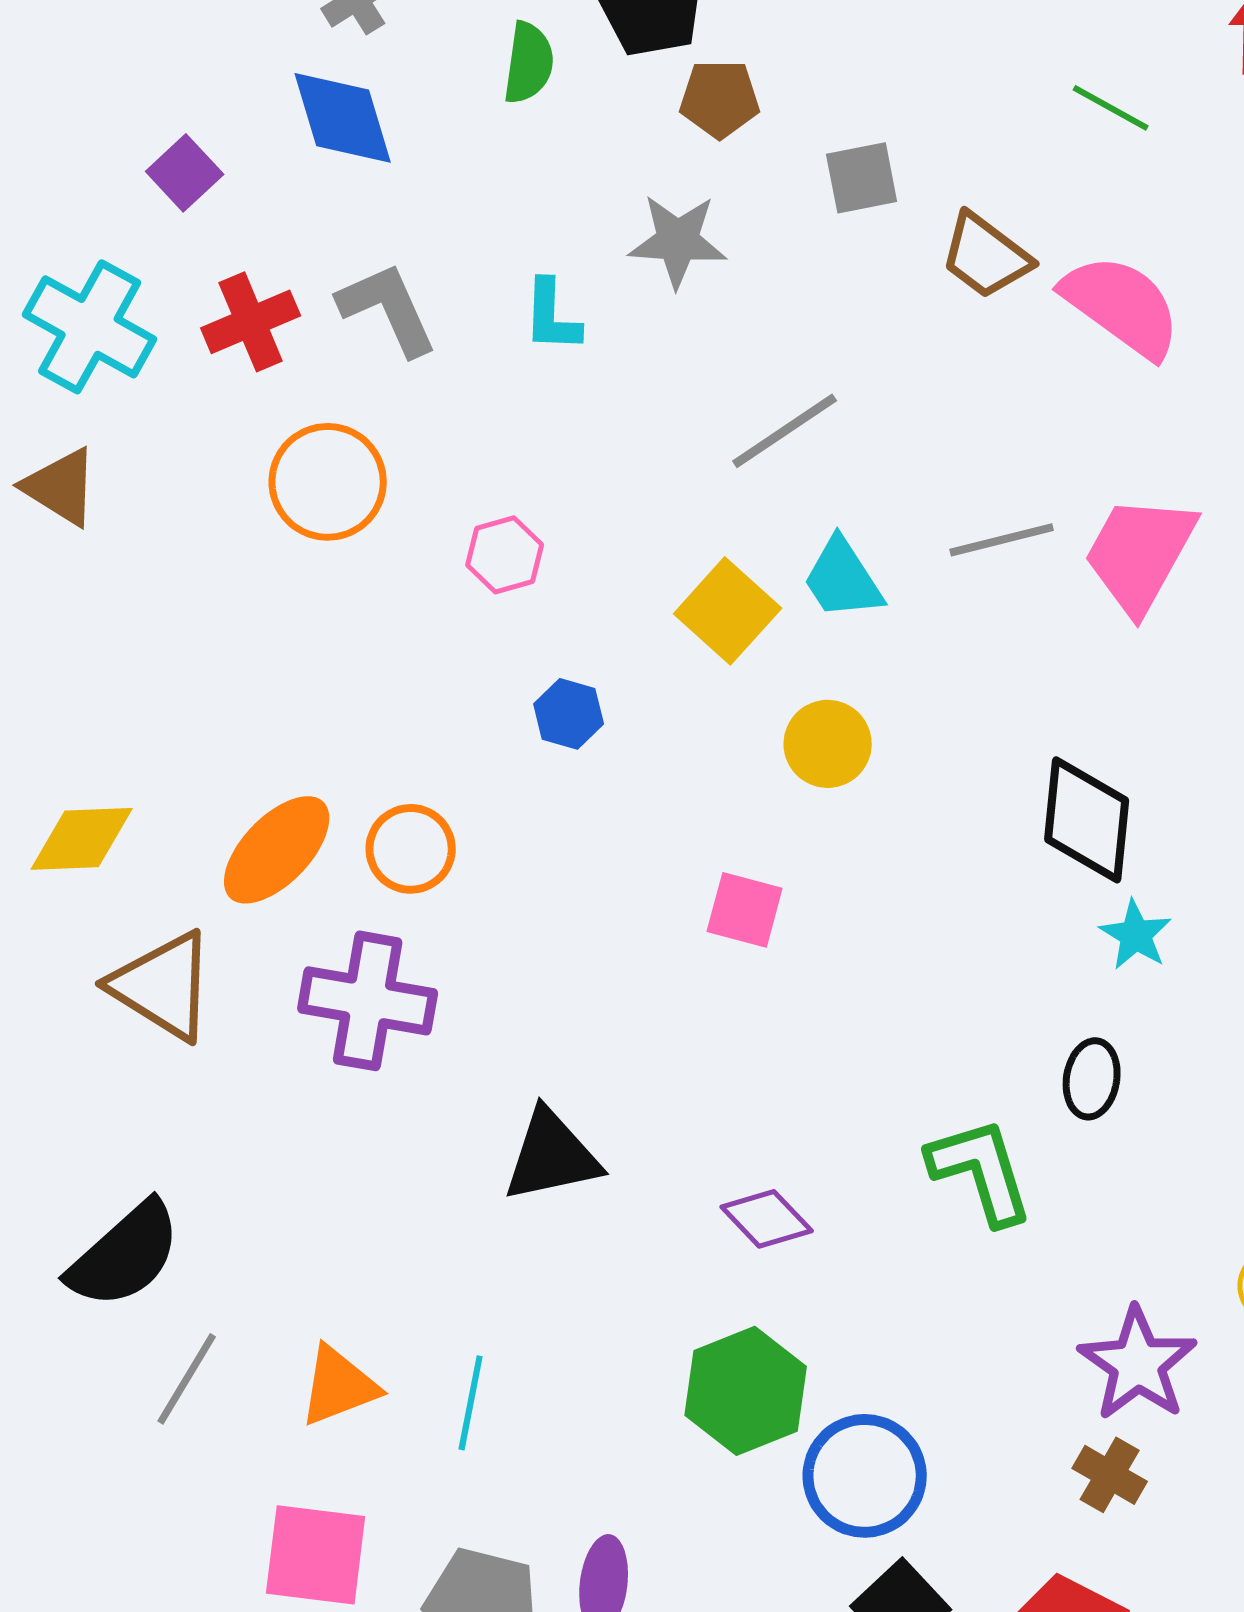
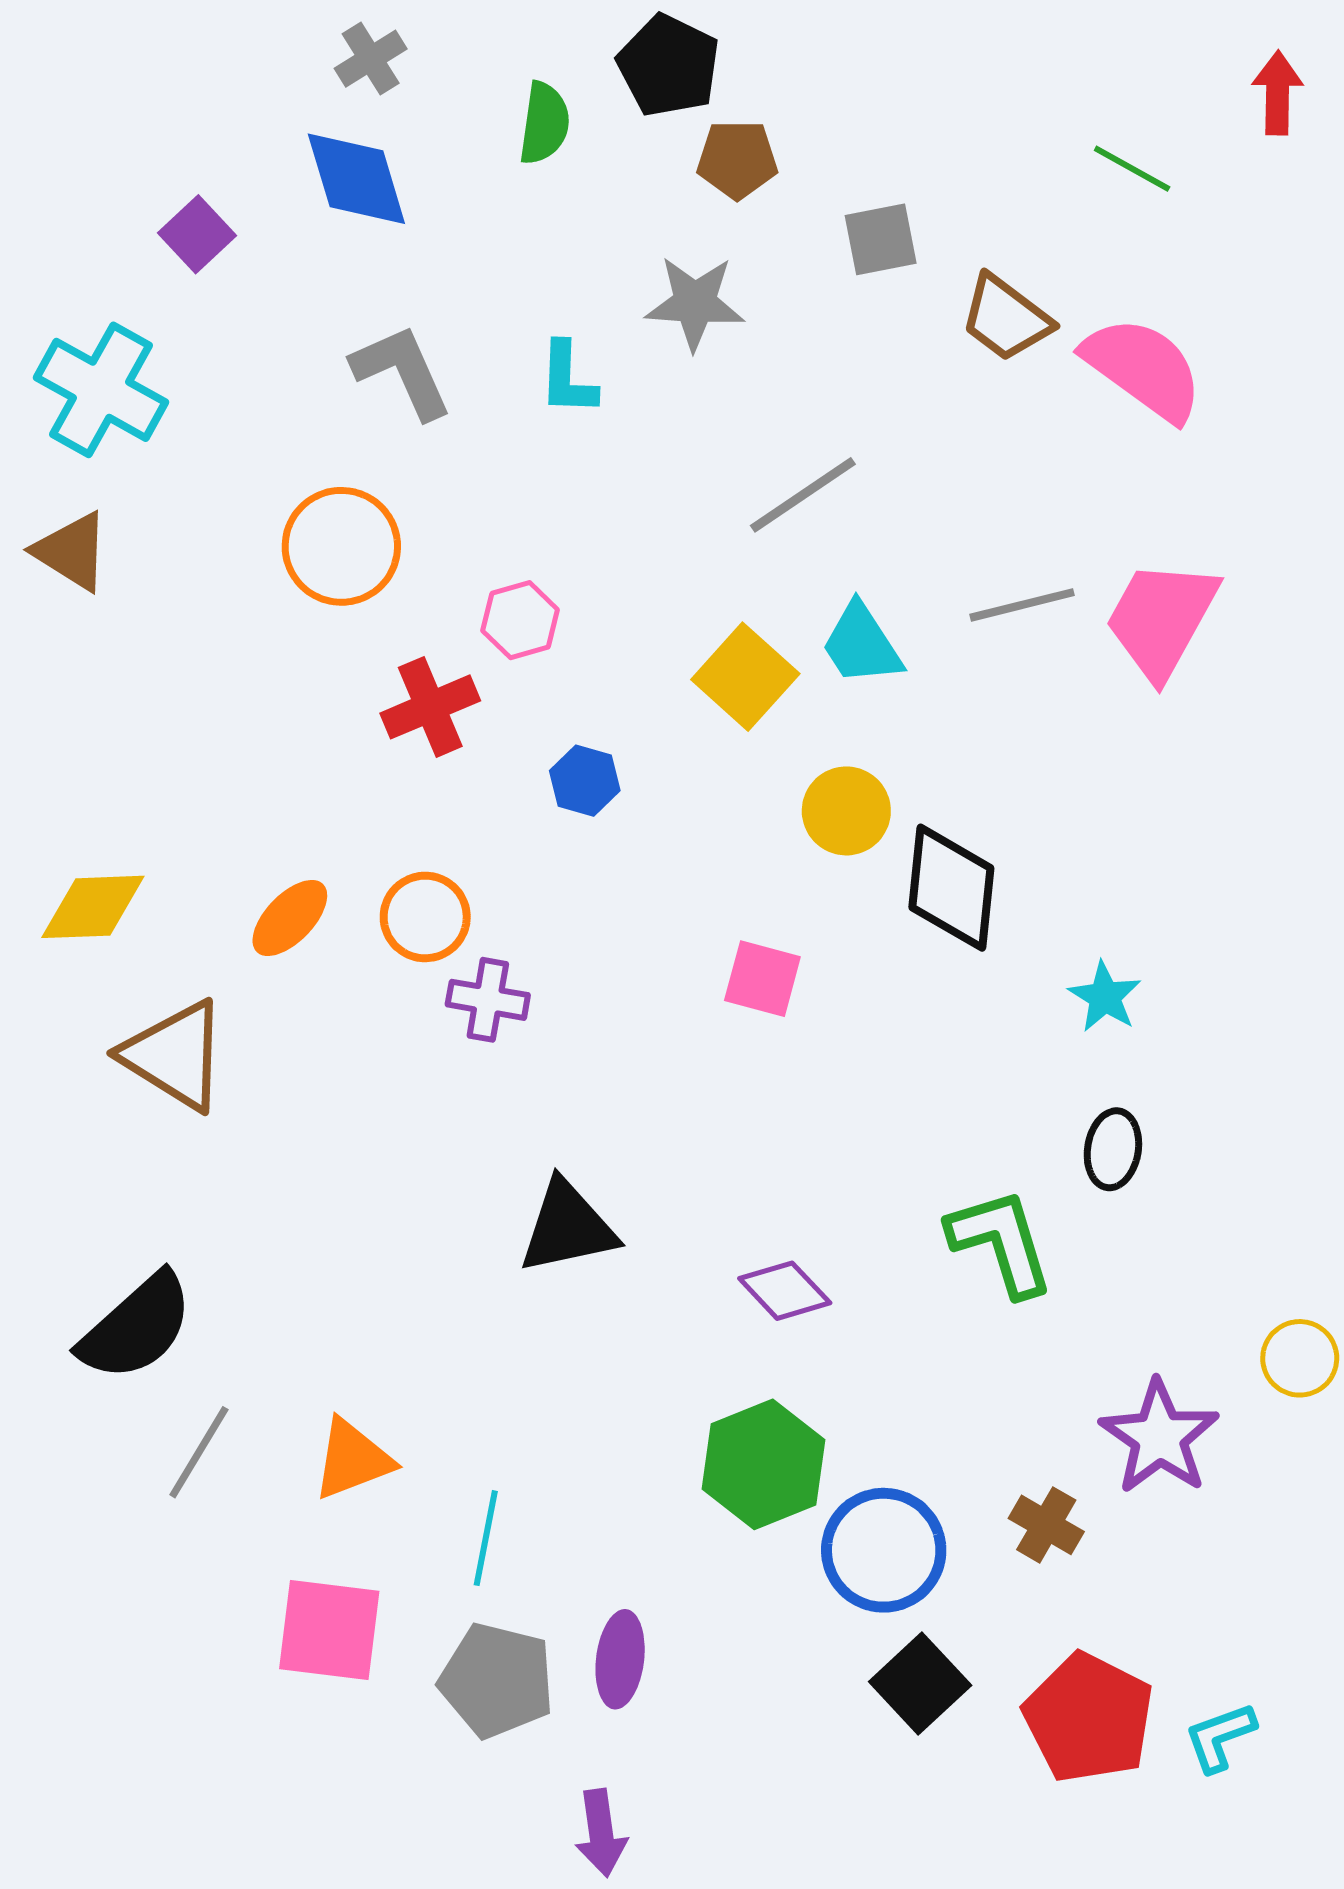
red cross: (251, 322) -> (430, 707), moved
black diamond: (1087, 820) -> (951, 888), moved
orange ellipse: (277, 850) -> (290, 918), size x0.7
cyan star: (1136, 935) -> (1105, 997), moved
purple cross: (368, 1001) -> (488, 1000), moved, size x0.6
cyan line: (471, 1403) -> (486, 1538), moved
brown cross: (1110, 1475) -> (1046, 1525), moved

